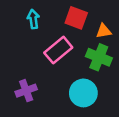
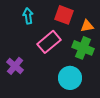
purple cross: (26, 91) -> (15, 66), moved, turned -30

